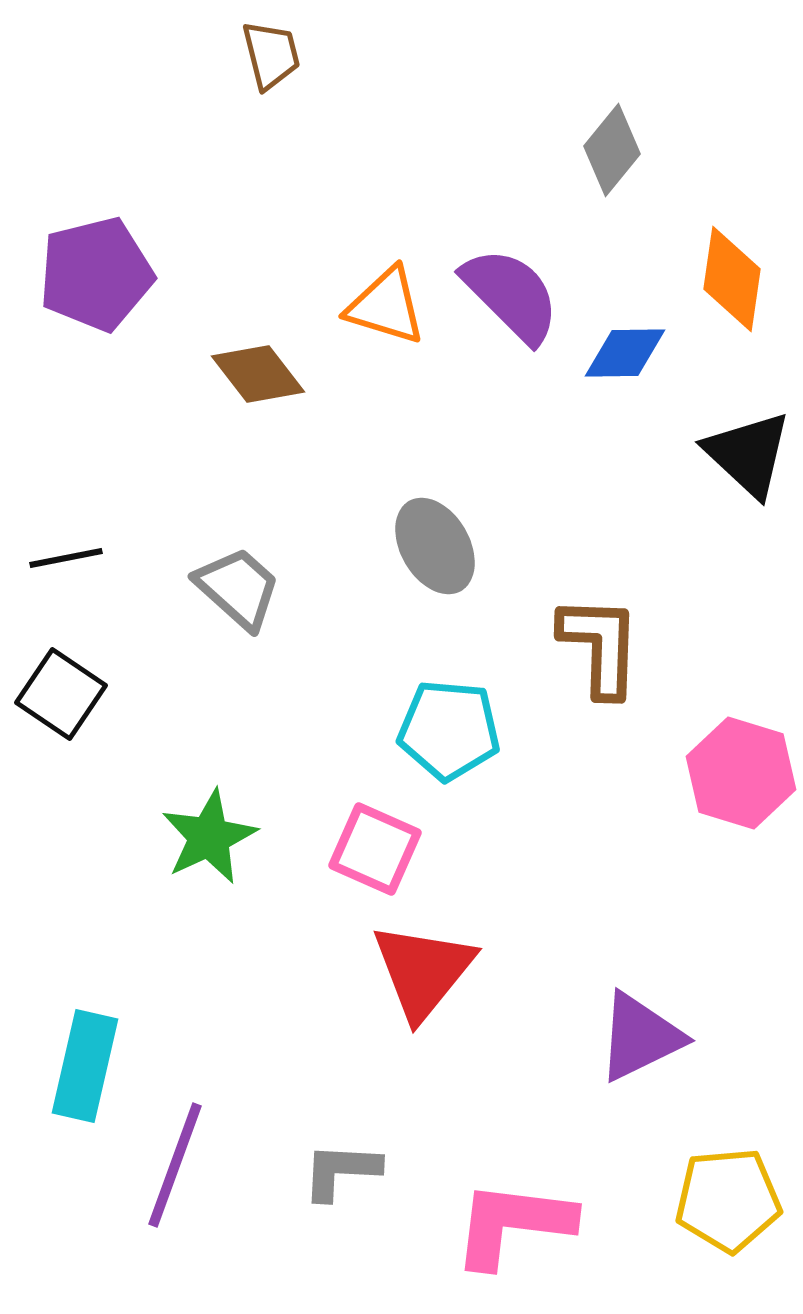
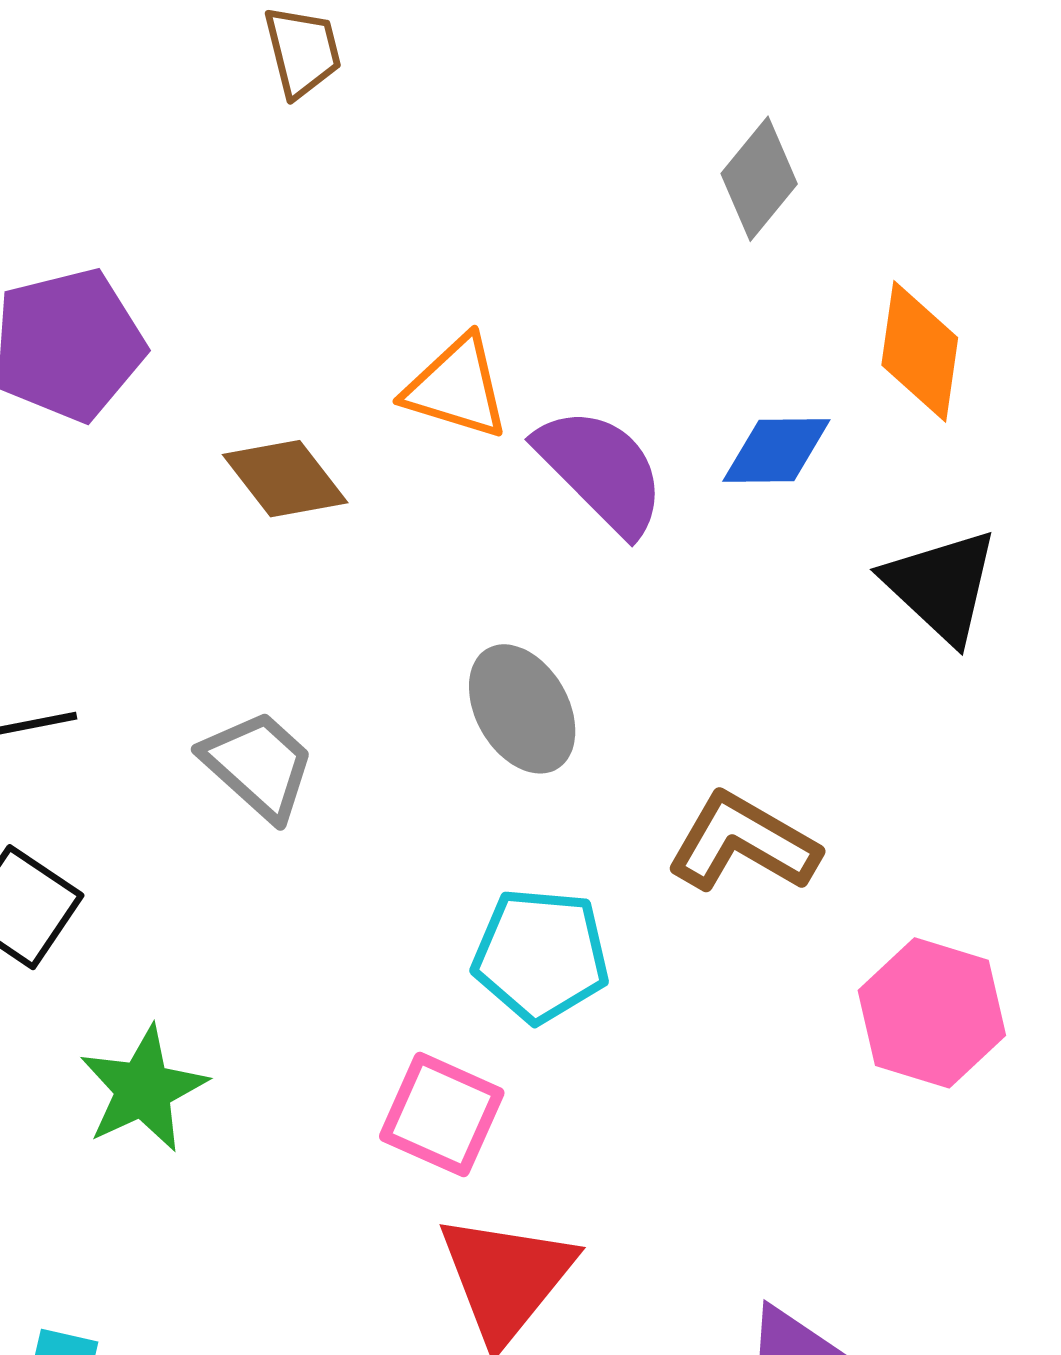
purple semicircle: (511, 295) -> (601, 471), moved
brown L-shape: (600, 646) -> (743, 843), turned -62
green star: (209, 837) -> (143, 1089), moved

